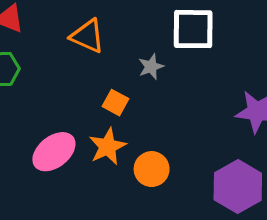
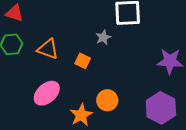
orange triangle: (87, 36) -> (48, 49), moved
orange star: (108, 147) -> (81, 115), moved

